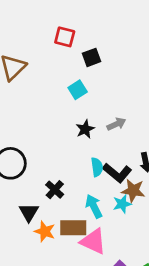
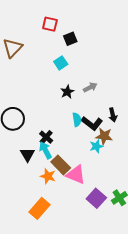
cyan arrow: (94, 206) -> (45, 150), moved
brown rectangle: (73, 228) -> (61, 165), turned 48
orange star: (45, 231) -> (48, 176), moved

